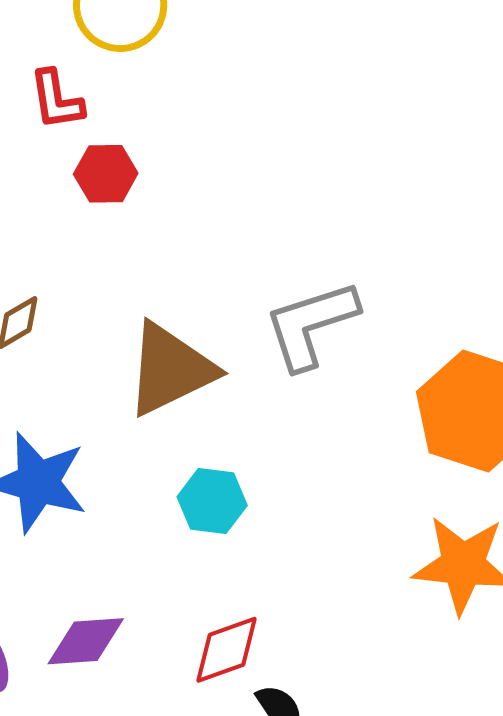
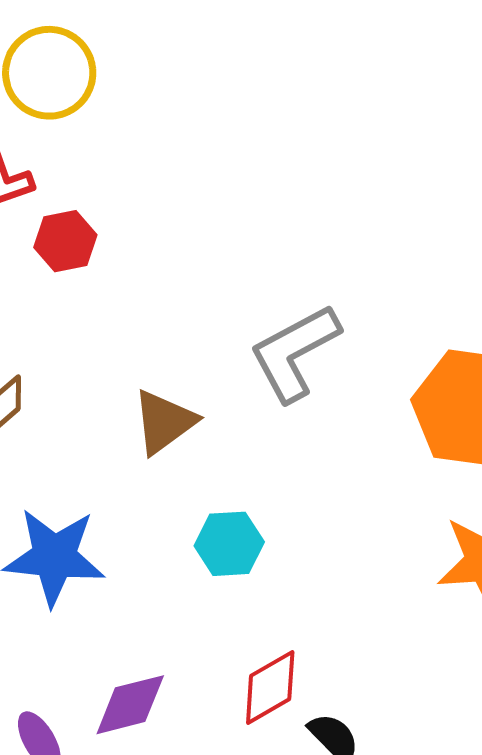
brown triangle: (170, 369) -> (164, 422), size x0.7

